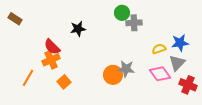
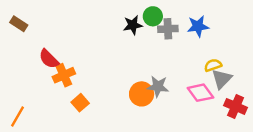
black star: (78, 29) -> (133, 25), moved
blue star: (180, 43) -> (198, 26), moved
red semicircle: (52, 47) -> (49, 59), moved
yellow semicircle: (159, 49) -> (213, 65), moved
orange line: (28, 78) -> (17, 117), moved

